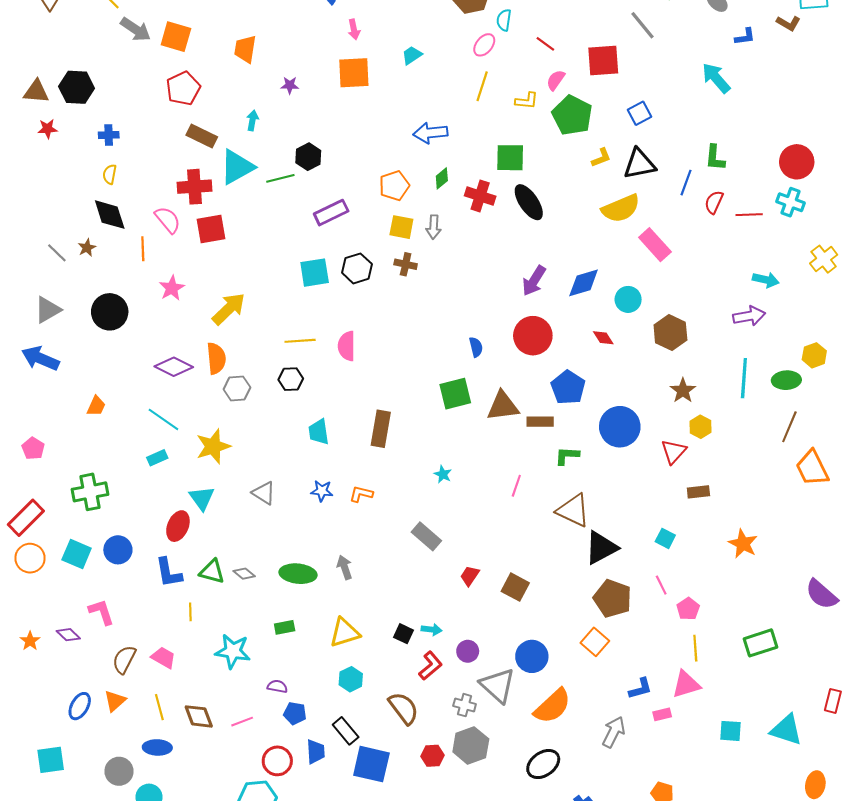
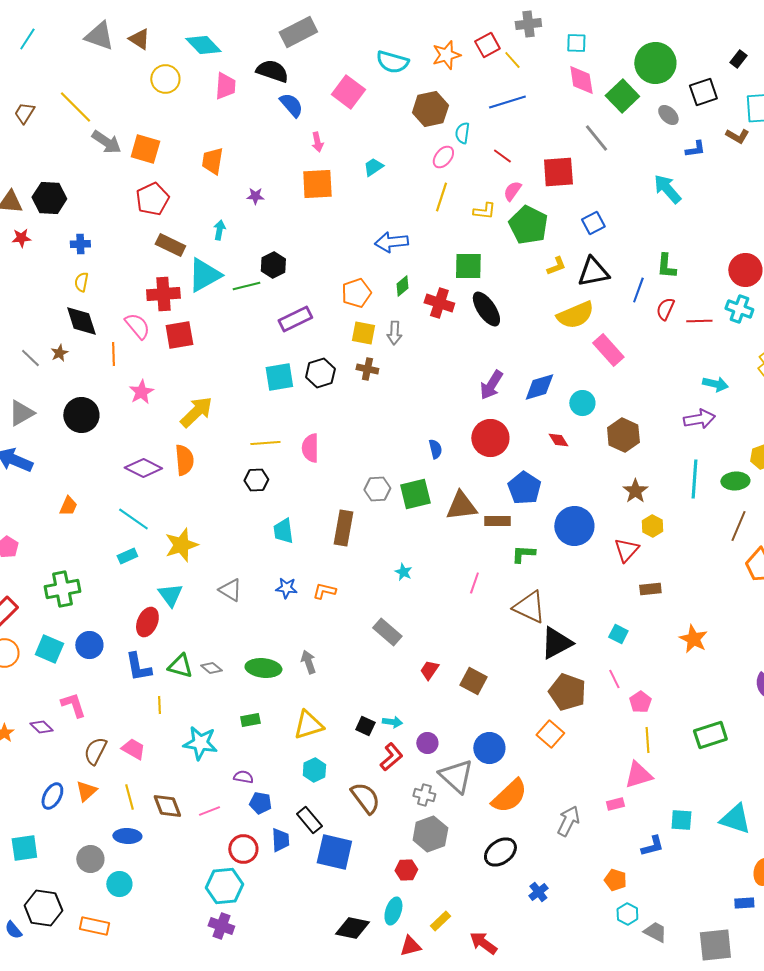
gray hexagon: (237, 388) -> (377, 489), moved
blue L-shape: (640, 688) -> (652, 846), moved
red hexagon: (433, 756) -> (406, 870), moved

